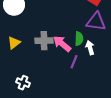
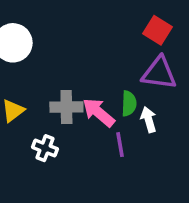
purple line: (74, 62) -> (120, 145), turned -32
white cross: (23, 83) -> (45, 148), moved

